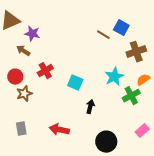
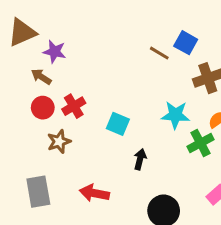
red circle: (15, 77) -> (43, 108), moved
cyan star: (114, 77) -> (175, 115), turned 30
brown star: (24, 94) -> (59, 142), moved
gray rectangle: (21, 129) -> (38, 192), size x1.5

